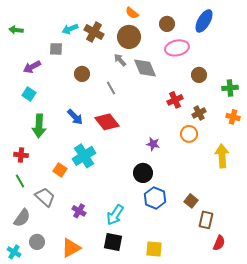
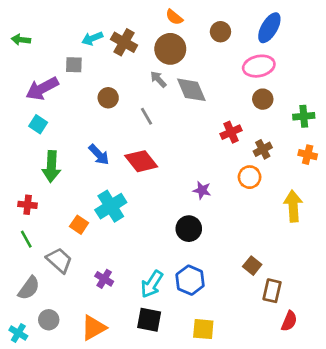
pink ellipse: (177, 48) -> (259, 66), moved
purple arrow: (32, 67) -> (42, 89), size x1.4
blue hexagon: (155, 198) -> (190, 280), moved

